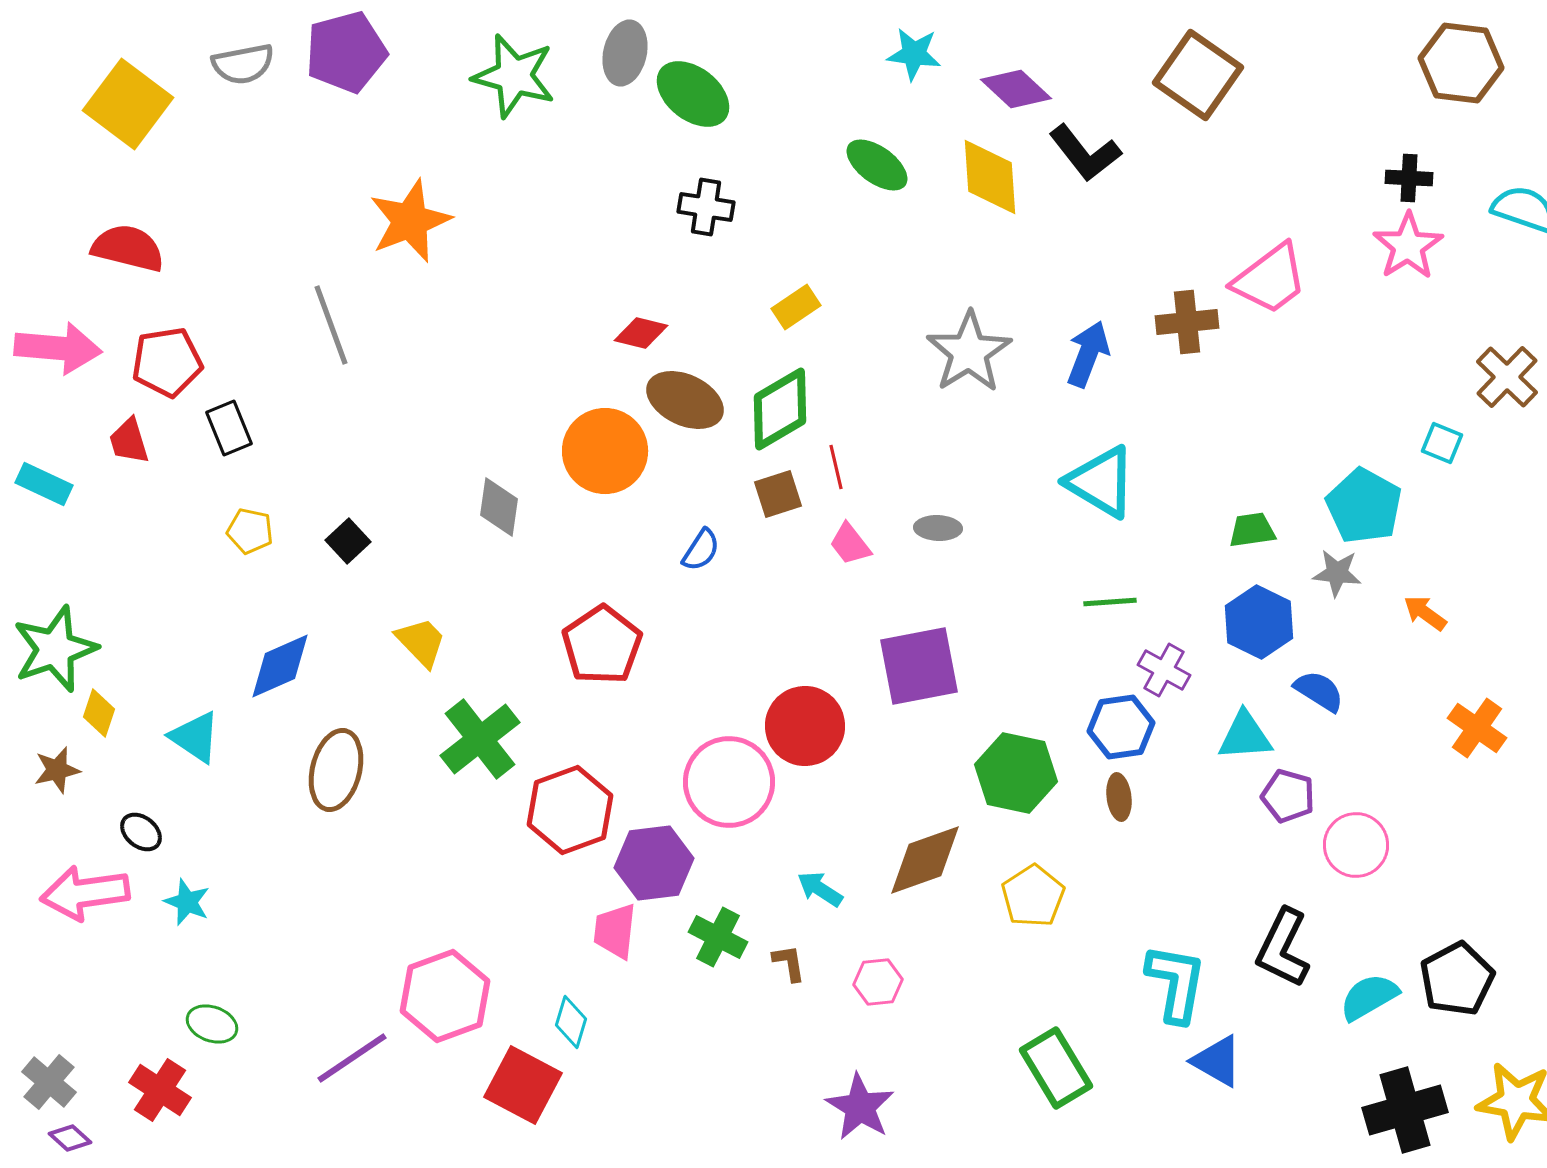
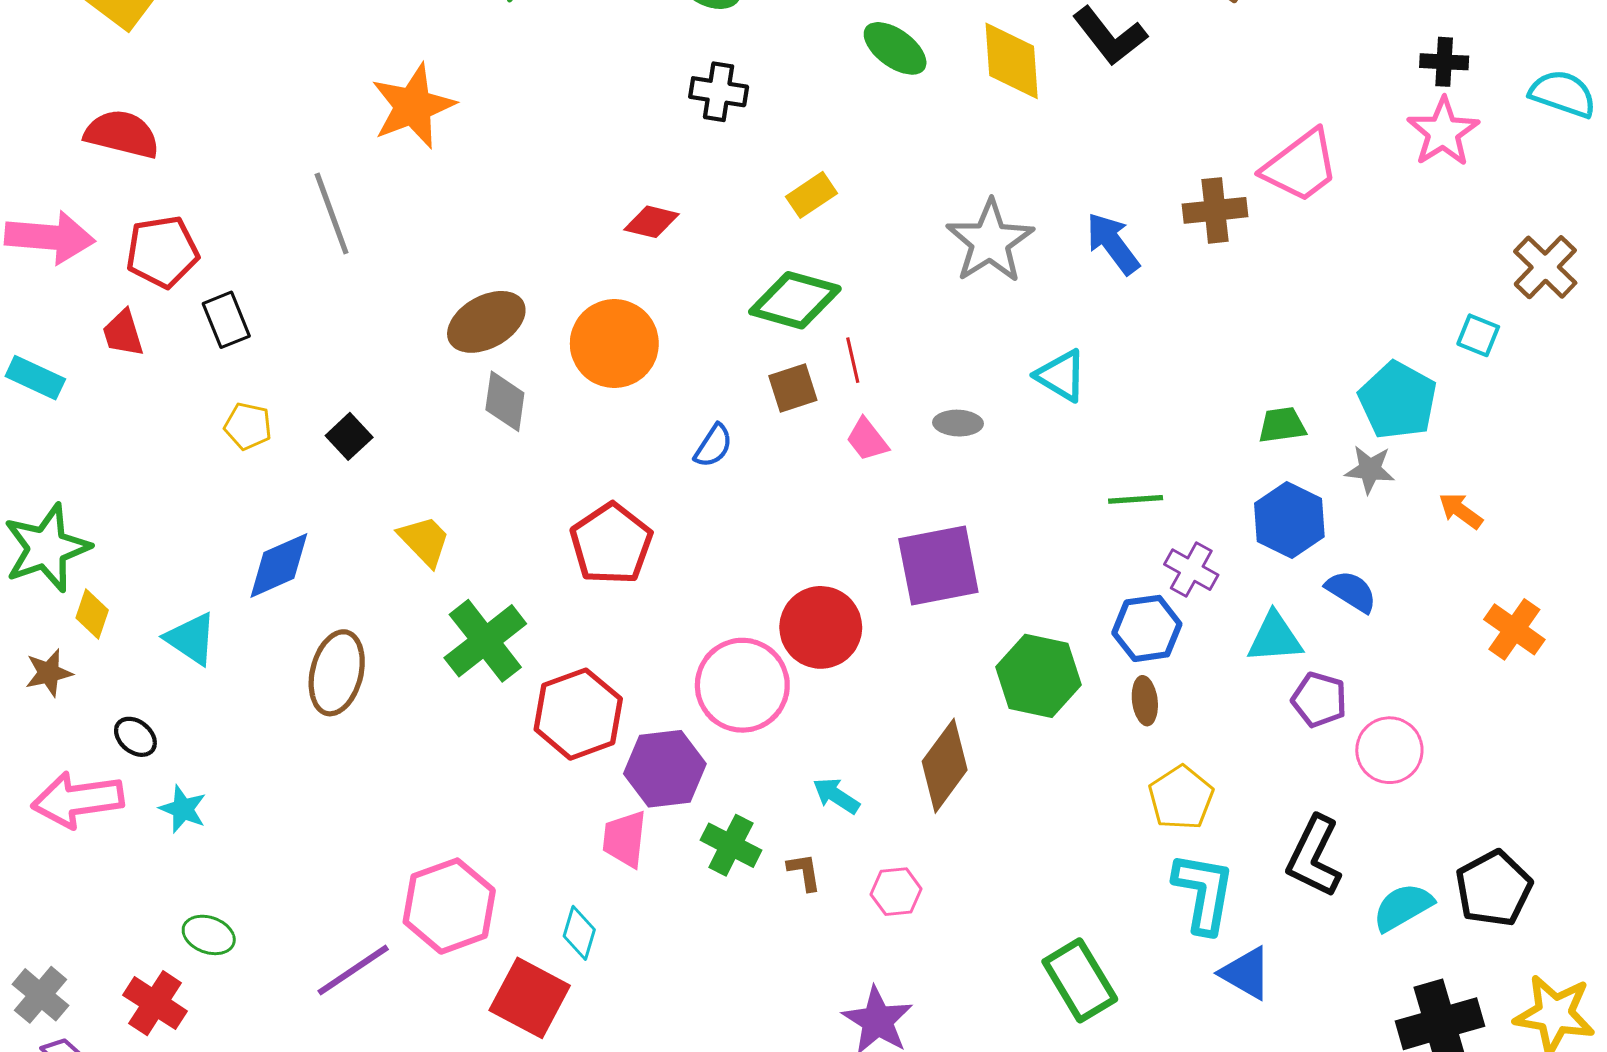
blue arrow: (1088, 354) -> (1113, 243), turned -58
brown ellipse: (685, 400) -> (486, 322), moved, turned -54
green diamond: (780, 409) -> (795, 300), turned 46
cyan triangle: (1101, 482) -> (1061, 376), moved, size x0.7
brown diamond: (925, 860) -> (945, 766), turned -34
yellow pentagon: (1033, 896) -> (1181, 798), moved

